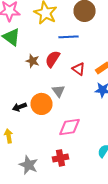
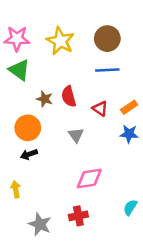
blue line: (68, 37) -> (107, 70), moved
red semicircle: (52, 59) -> (69, 96), turned -48
orange circle: (42, 104) -> (28, 128), moved

